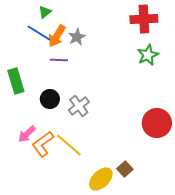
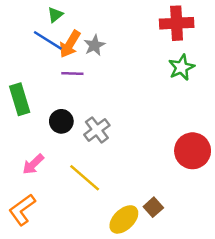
orange L-shape: (43, 144) -> (22, 210), moved

